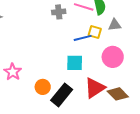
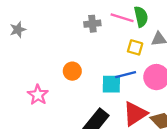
blue line: (83, 38) -> (126, 75), moved
orange circle: (43, 87) -> (72, 71), moved

